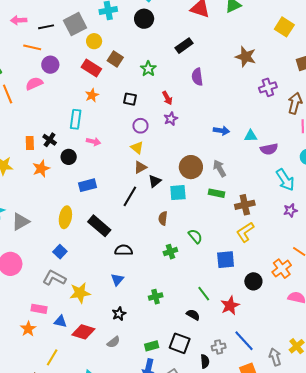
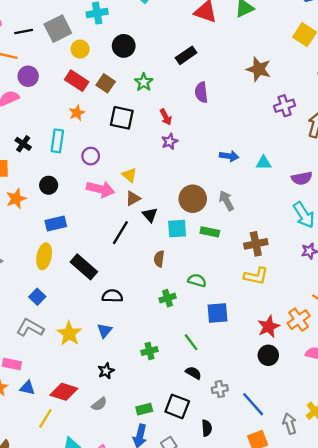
black circle: (144, 19) -> (124, 46), moved
brown square: (115, 59) -> (106, 83), moved
black square: (130, 99) -> (122, 118), size x1.5
purple circle: (140, 126) -> (91, 156), moved
black cross: (50, 140) -> (23, 144), moved
pink arrow: (93, 142) -> (101, 189), moved, size x1.6
purple semicircle: (269, 149) -> (302, 178), moved
black triangle: (155, 181) -> (150, 215), turned -32
blue rectangle: (87, 185) -> (56, 224), moved
green rectangle: (217, 193) -> (210, 232), moved
yellow L-shape: (245, 232) -> (256, 276), turned -135
green semicircle: (195, 236) -> (197, 280), turned -35
blue square: (226, 260) -> (218, 313), moved
black circle: (253, 281) -> (268, 355), moved
yellow star: (80, 293) -> (69, 334), moved, turned -30
green line: (204, 294) -> (191, 342), moved
red star: (230, 306) -> (269, 327), moved
blue triangle: (60, 321) -> (27, 388), moved
gray cross: (219, 347) -> (220, 389), moved
yellow line: (52, 357) -> (45, 418), moved

